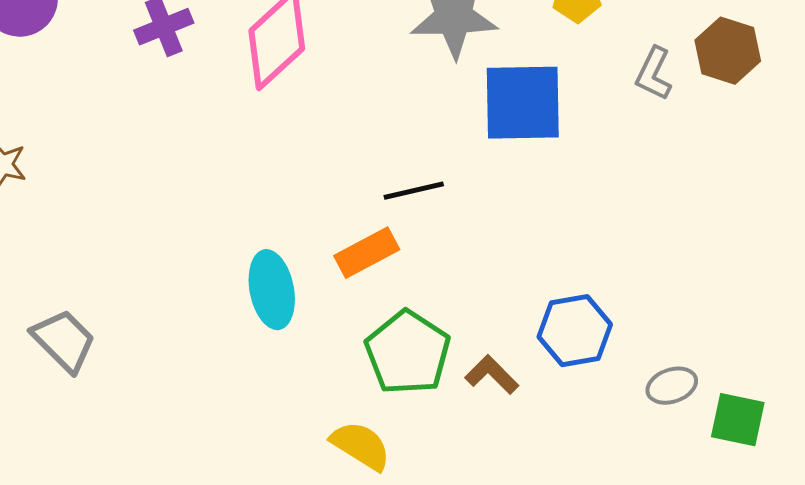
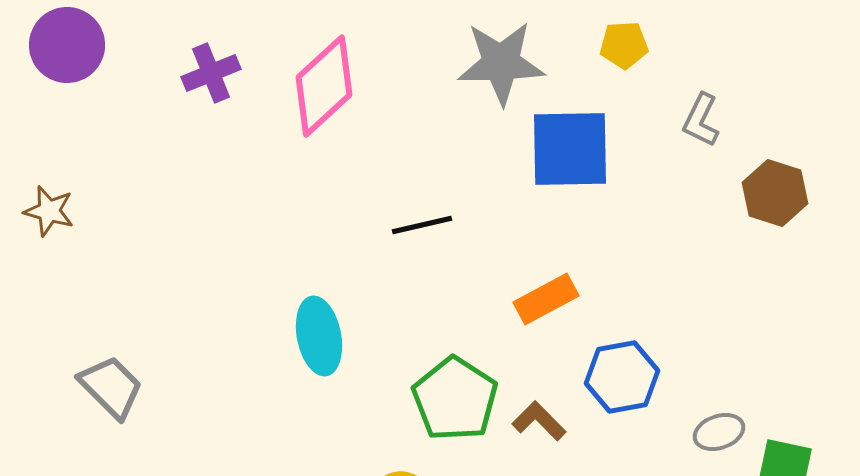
brown hexagon: (728, 51) -> (775, 193), moved
black line: (414, 191) -> (422, 225), moved
orange rectangle: (367, 253) -> (546, 299), moved

